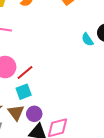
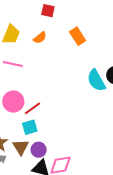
cyan semicircle: (87, 39) -> (96, 80), size x1.6

